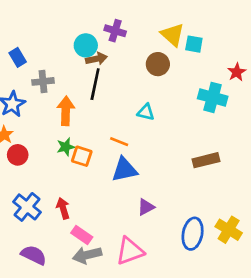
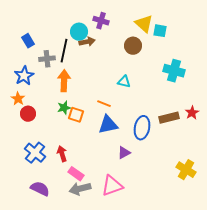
red star: (237, 72) -> (192, 113), moved
black line: (95, 84) -> (64, 51), moved
blue ellipse: (193, 234) -> (142, 128), moved

